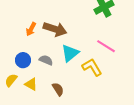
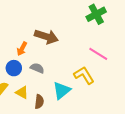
orange arrow: (31, 29) -> (22, 49), moved
cyan triangle: (70, 53) -> (62, 90), moved
brown semicircle: (58, 89) -> (39, 102), moved, turned 40

